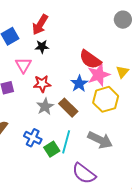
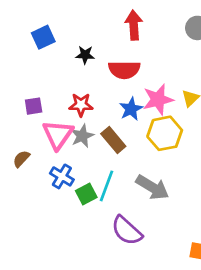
red arrow: (40, 25) -> (134, 25), moved, turned 140
red semicircle: (90, 60) -> (124, 70), moved, turned -40
pink triangle: (23, 65) -> (58, 135), moved, size x1.4

